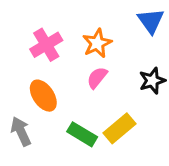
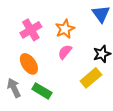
yellow rectangle: (119, 128) -> (91, 78), moved
green rectangle: (82, 134) -> (42, 91), moved

